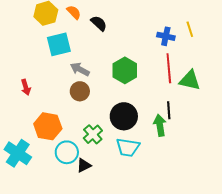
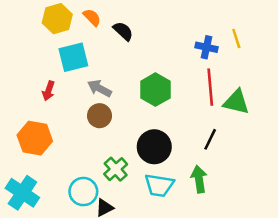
red arrow: (26, 87) -> (49, 91), moved, turned 35
black line: (169, 110) -> (210, 139), turned 30
green arrow: (160, 125) -> (199, 179), moved
orange hexagon: (48, 126) -> (35, 138), moved

